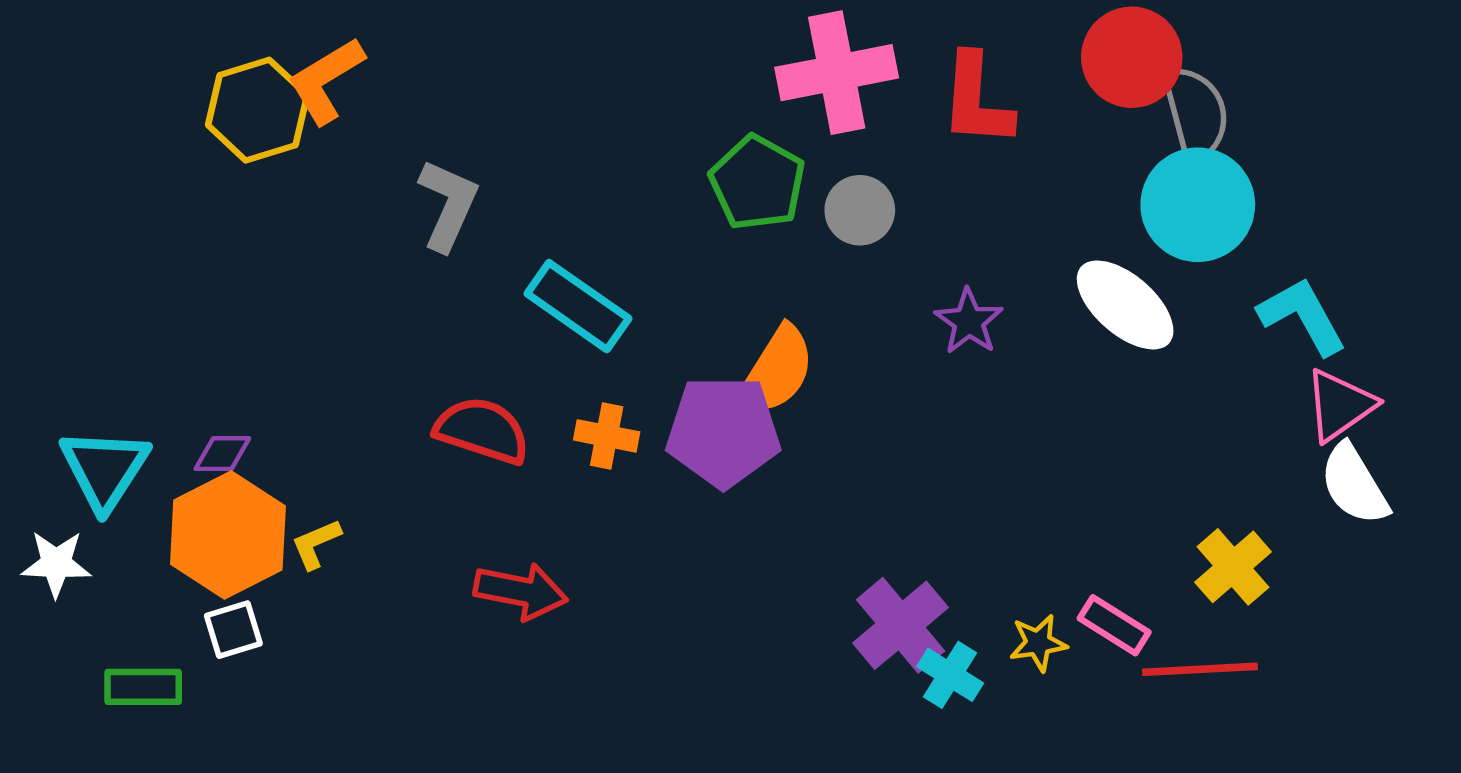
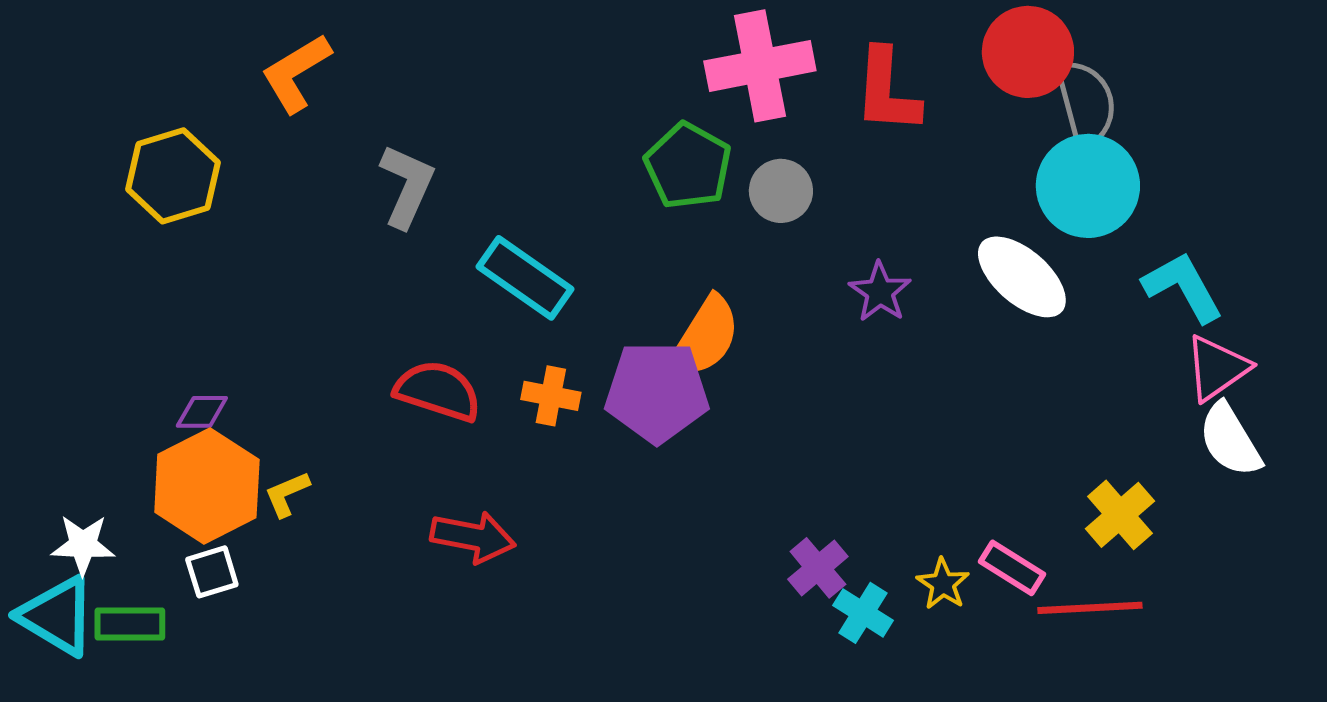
yellow hexagon: (258, 110) -> (173, 176), moved
cyan triangle: (105, 469) -> (57, 616), moved, turned -32
white star: (56, 564) -> (83, 545), moved
purple cross: (901, 625) -> (818, 568), size x0.7
yellow star: (1038, 643) -> (943, 584), turned -30

